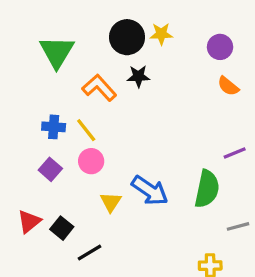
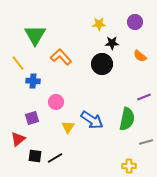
black circle: (127, 37) -> (102, 64), moved
purple circle: (220, 47) -> (135, 22), moved
black star: (138, 76) -> (112, 43), moved
yellow line: (86, 130) -> (18, 63), moved
purple square: (50, 169) -> (32, 118), moved, turned 32
black square: (62, 228) -> (35, 156), moved, turned -32

